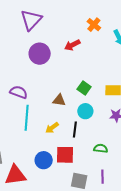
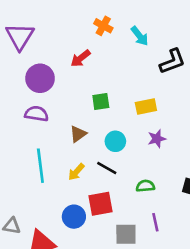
green square: (84, 88) -> (101, 101), moved, turned -32
purple semicircle: (19, 92) -> (36, 114), moved
brown triangle: (59, 100) -> (78, 134), turned -32
black line: (75, 129) -> (107, 168), turned -56

